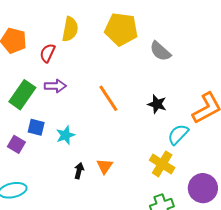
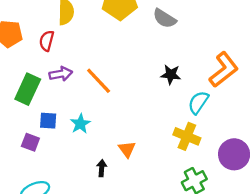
orange line: (108, 98) -> (99, 81), moved
black arrow: (79, 171) -> (102, 168), moved

